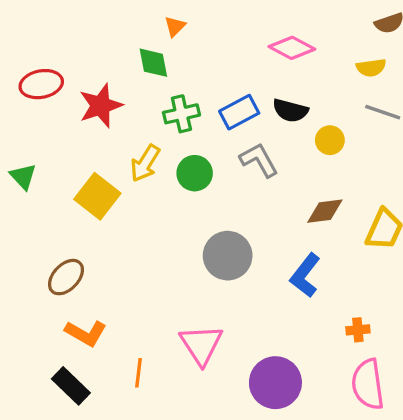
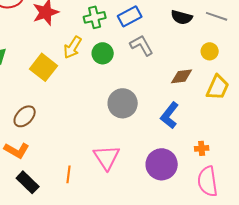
black semicircle: (290, 110) -> (182, 17), moved
yellow circle: (330, 140) -> (210, 51), moved
orange L-shape: (86, 333) -> (17, 150), moved
purple circle: (275, 383) -> (162, 164), moved

